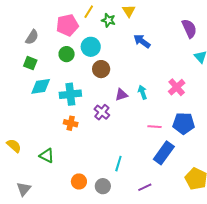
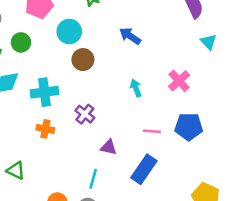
blue arrow: (142, 41) -> (130, 36), moved
green circle: (67, 54) -> (21, 42), moved
purple triangle: (121, 95) -> (109, 147), moved, turned 32
blue rectangle: (164, 153) -> (144, 169), moved
cyan line: (118, 164) -> (93, 179), moved

